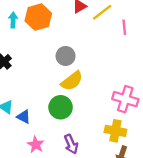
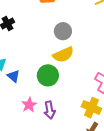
pink star: (36, 145) -> (29, 105), moved

